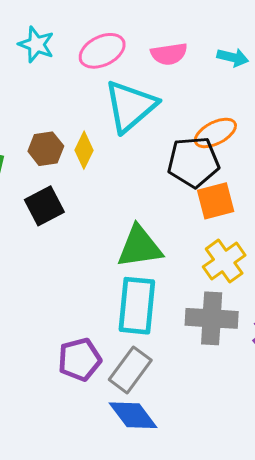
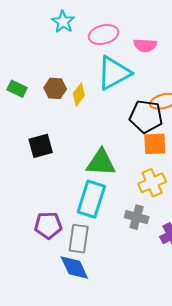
black square: (44, 206) -> (41, 146), moved
gray cross: (212, 318) -> (137, 217), size x0.7
gray rectangle: (130, 370) -> (79, 239), turned -40

